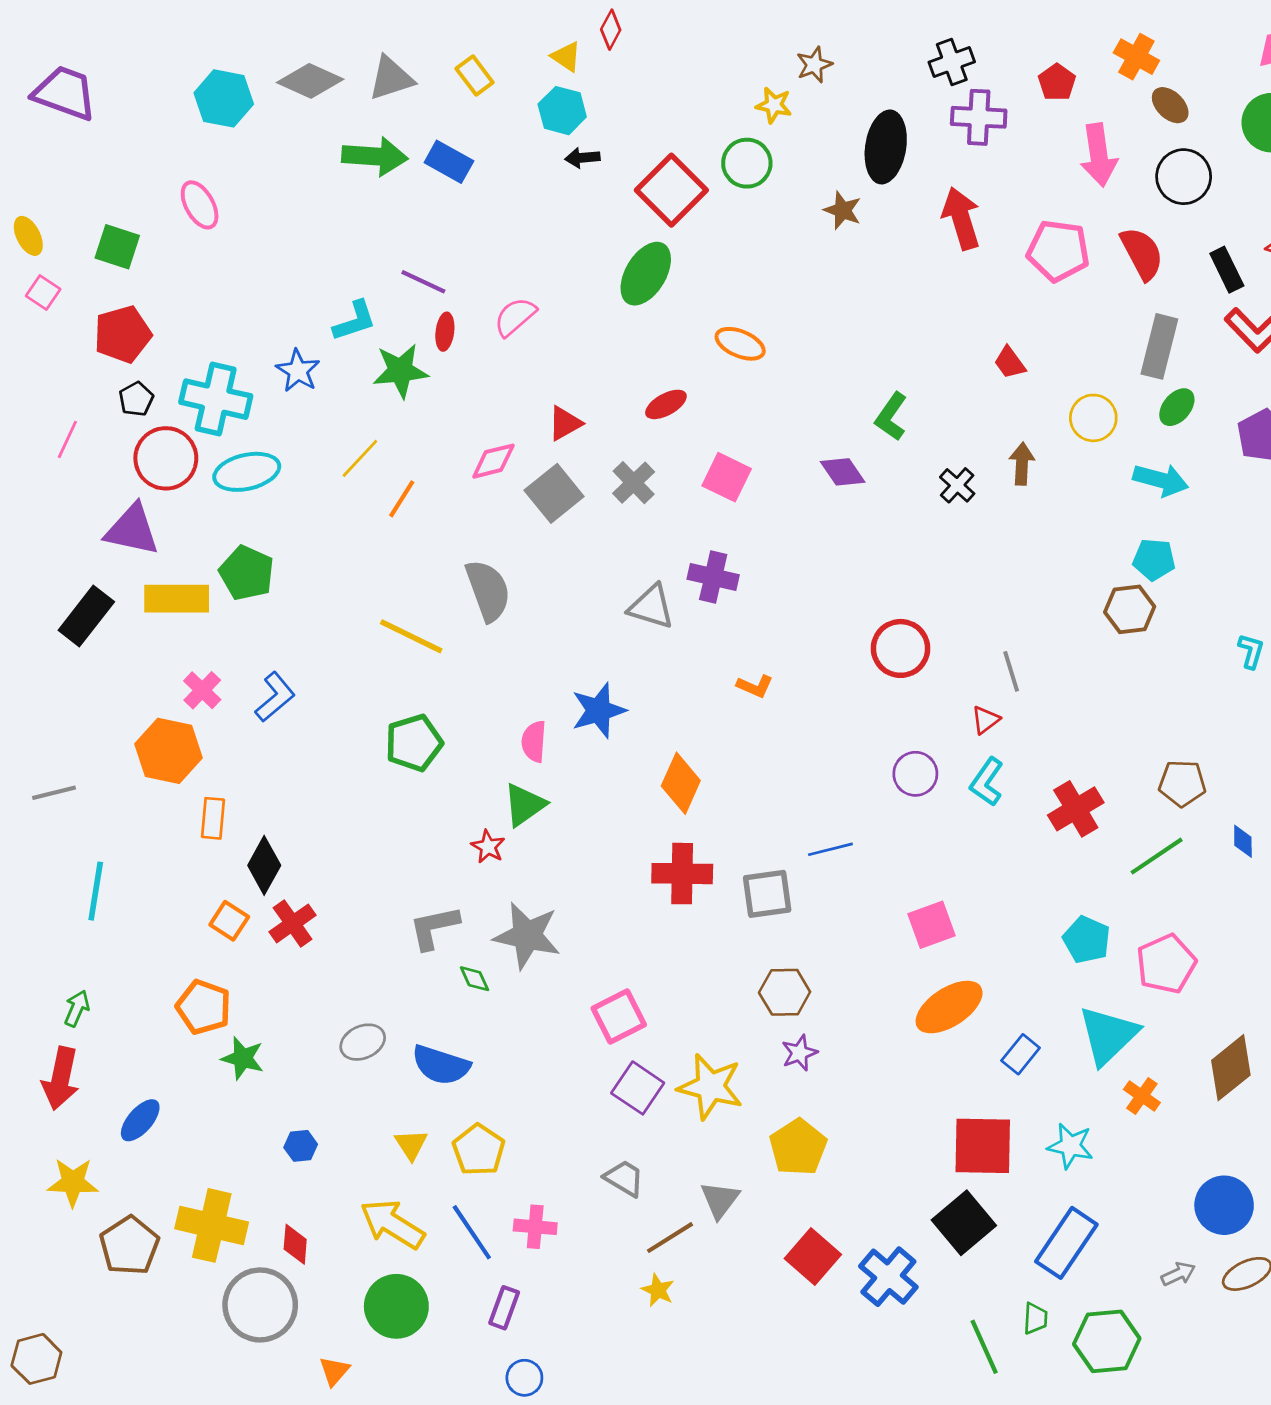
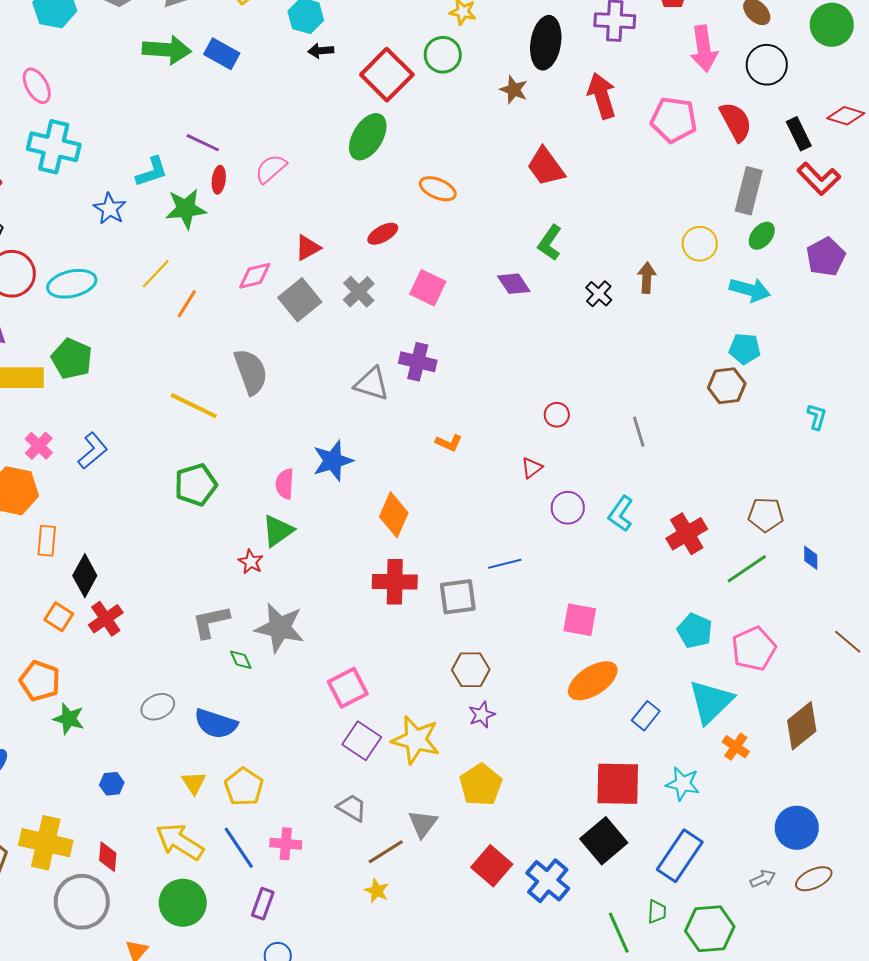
red trapezoid: (1010, 363) -> (546, 167), moved, size x1.6
cyan cross: (216, 399) -> (54, 147), moved
red circle: (901, 648) -> (557, 415), size x0.6
red triangle: (985, 720) -> (532, 468), moved
pink square: (932, 925) -> (580, 620), turned 30

